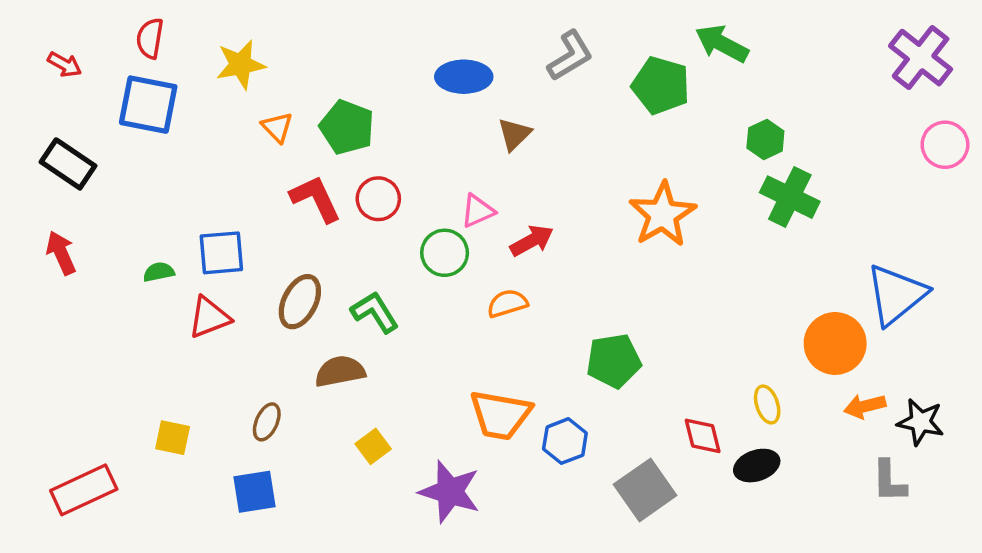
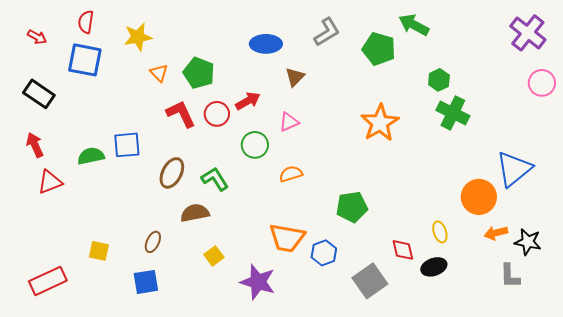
pink triangle: (478, 211) -> (289, 122), moved
red arrow: (532, 241) -> (248, 101), moved
green semicircle: (159, 272) -> (91, 156), size x1.5
red triangle: (209, 317) -> (50, 182), moved

